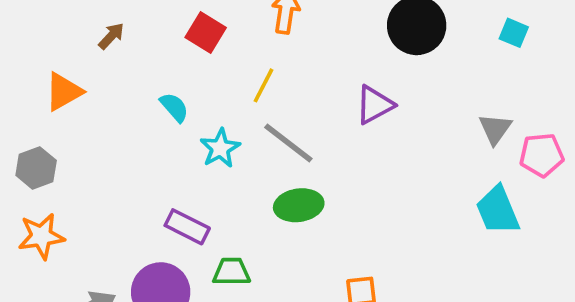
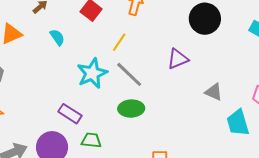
cyan semicircle: (174, 107) -> (57, 37), moved
gray triangle: (495, 129) -> (214, 92), moved, turned -48
cyan star: (220, 148) -> (92, 73), size x1.4

